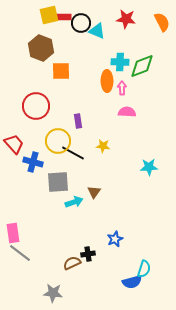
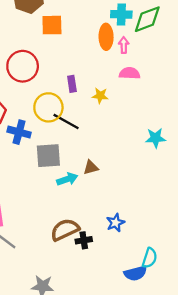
yellow star: (103, 146) -> (100, 96), moved
brown triangle: (94, 192) -> (91, 167), turned 40
brown semicircle: (72, 263) -> (65, 230), moved, size x1.4

